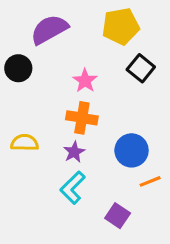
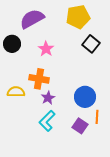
pink star: (85, 81) -> (46, 49), moved
orange cross: (82, 118) -> (39, 79), moved
orange line: (150, 181) -> (97, 117), turned -64
purple square: (118, 216) -> (80, 126), moved

